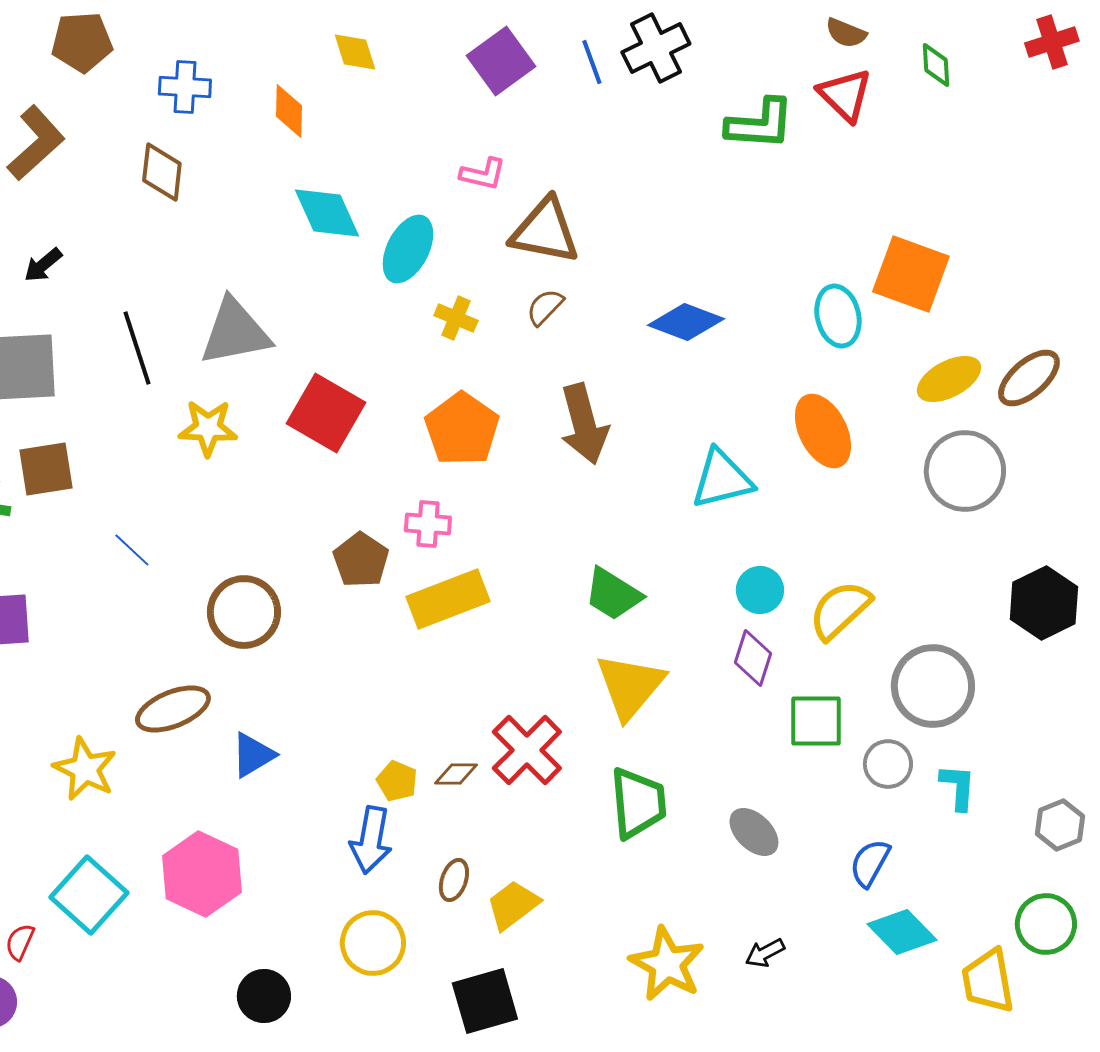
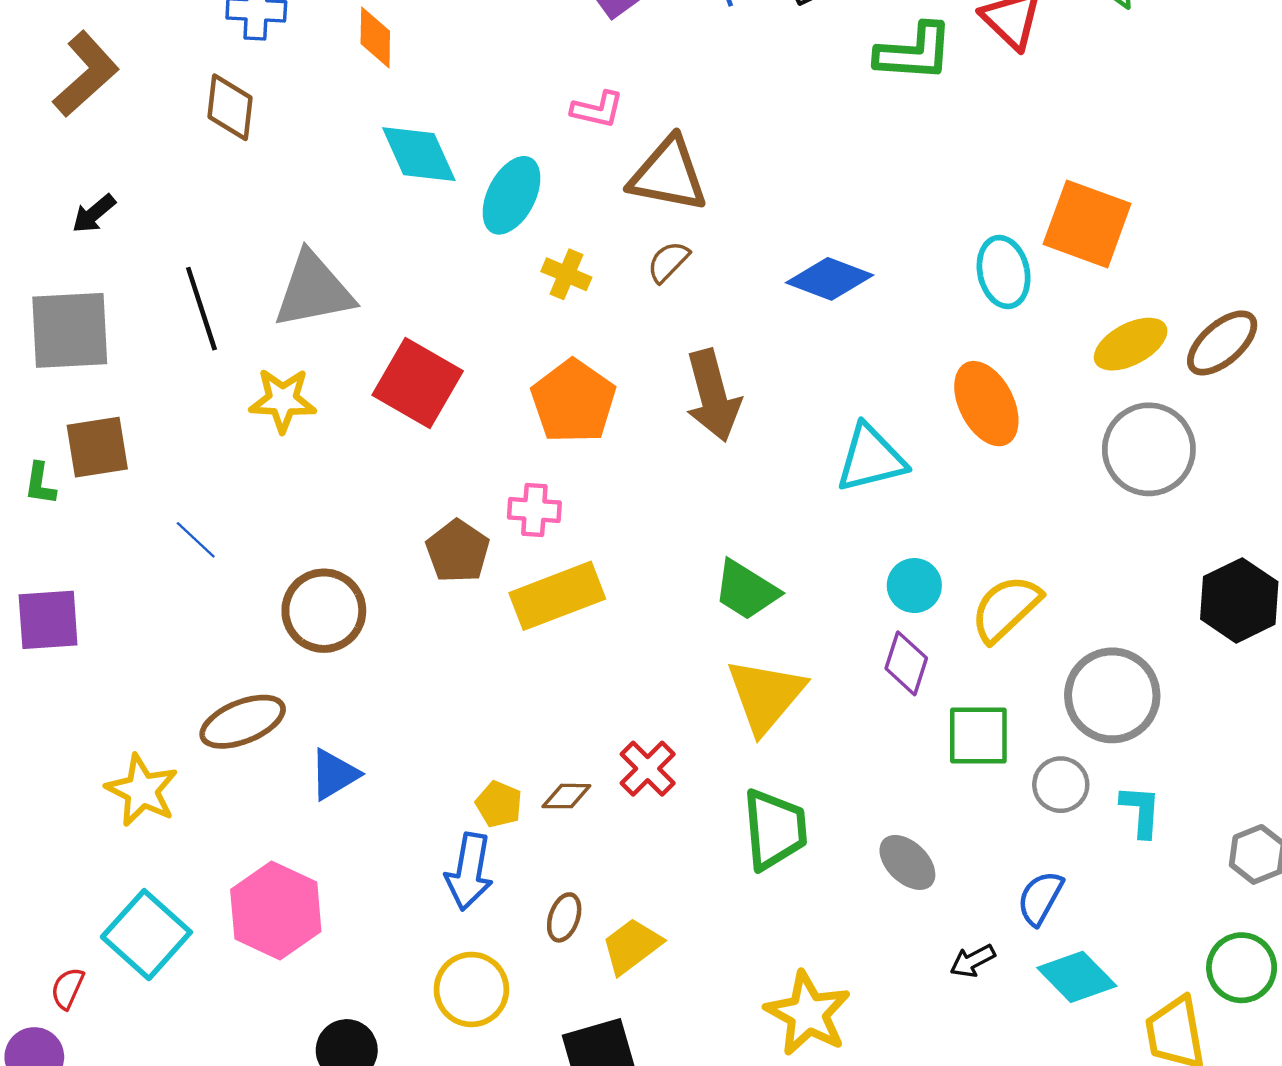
red cross: (527, 750) -> (648, 769), size x0.7
black arrow: (765, 953) -> (973, 961), moved

